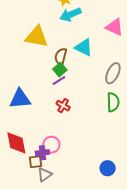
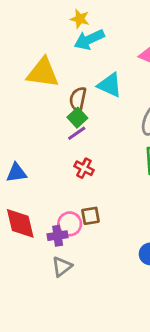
blue triangle: (20, 99) -> (16, 173), moved, size x0.7
brown square: (36, 162) -> (90, 216), moved

